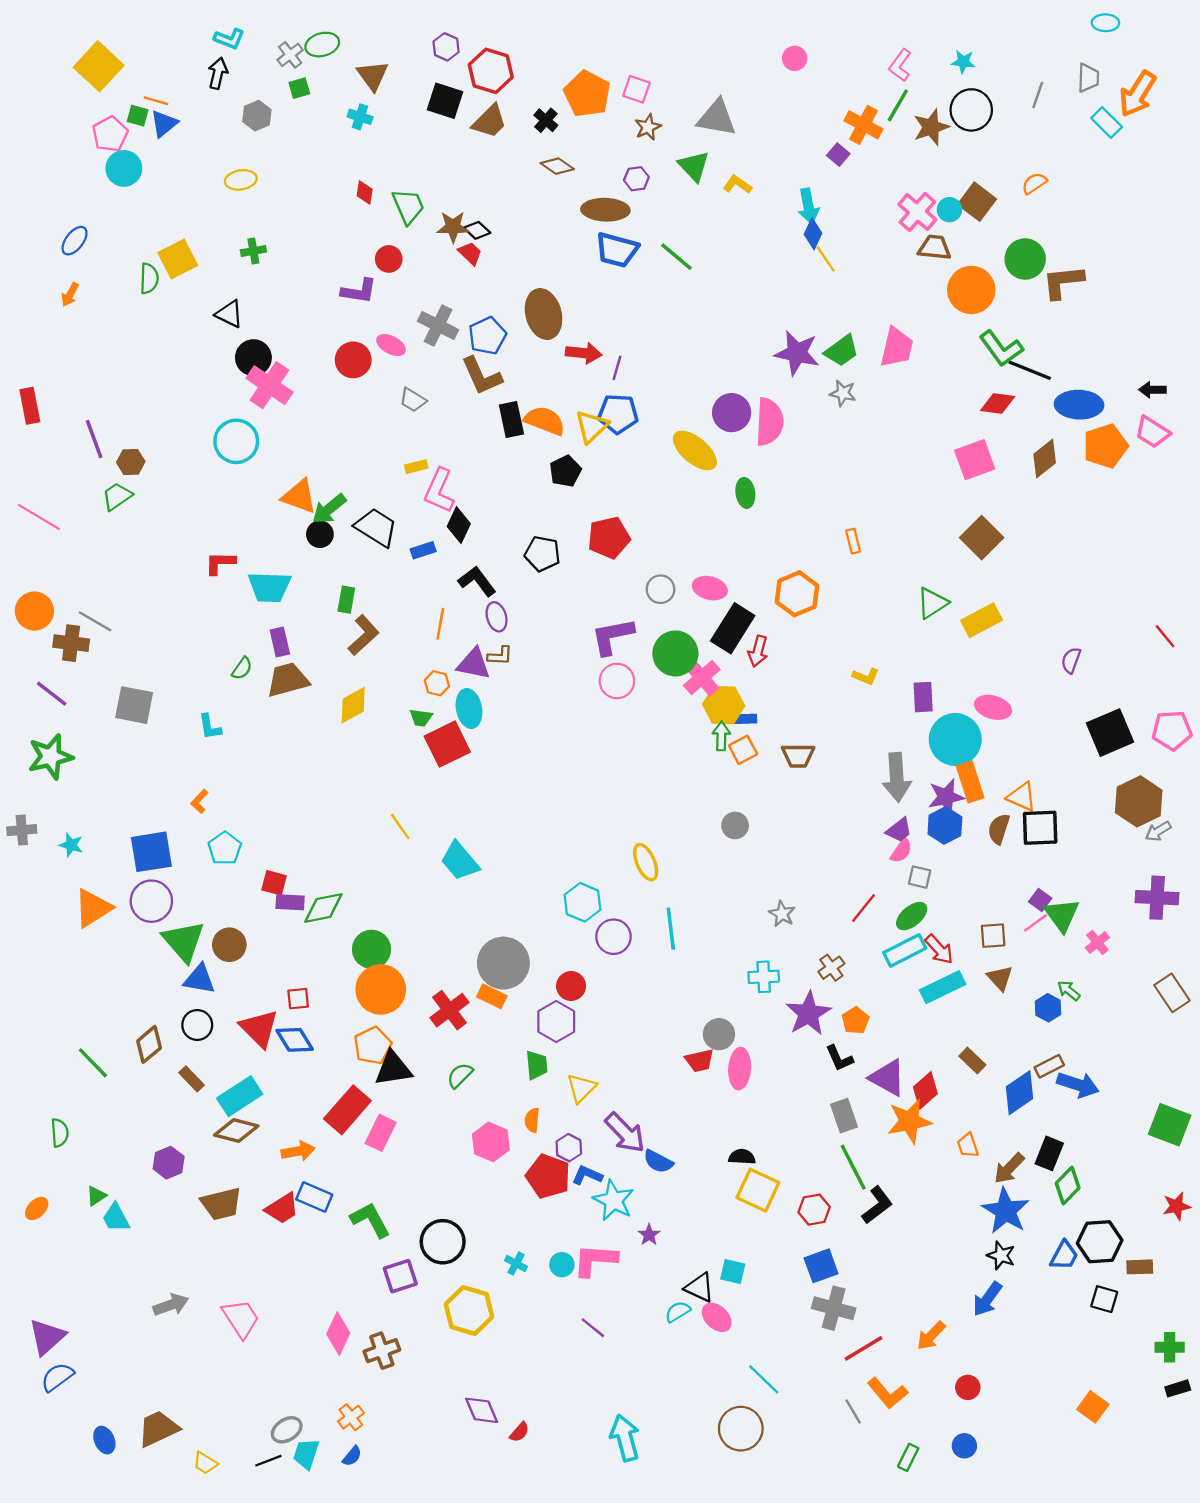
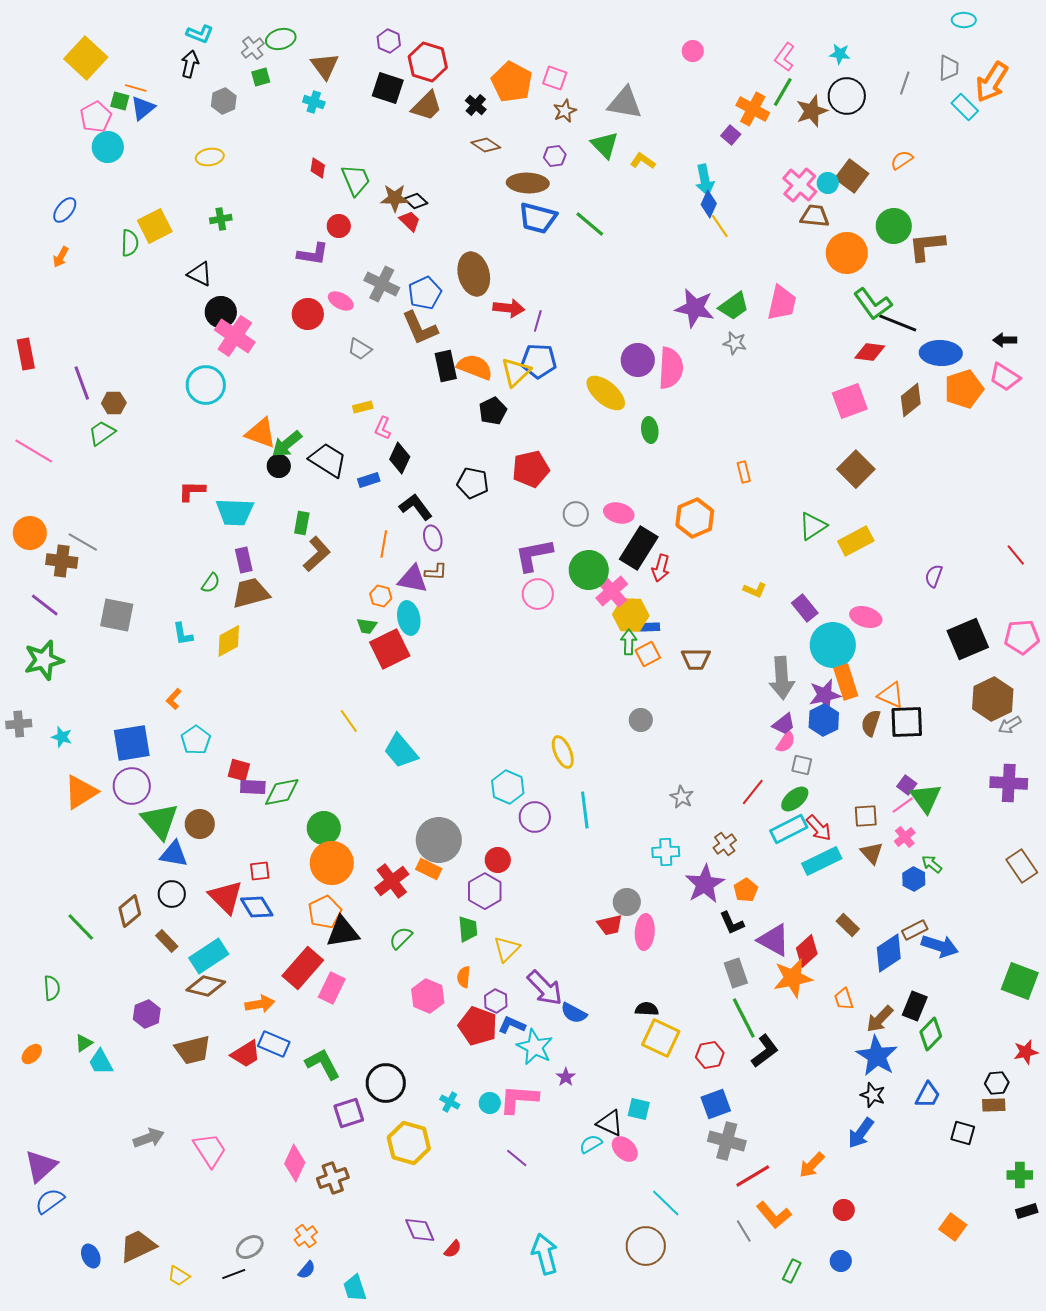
pink L-shape: (439, 491) -> (383, 428), size x0.6
purple rectangle: (923, 697) -> (805, 608), turned -36
yellow diamond: (353, 705) -> (229, 641), moved
pink cross: (1097, 942) -> (905, 837), moved
black hexagon: (1100, 1242) -> (997, 1083), moved, size x0.6
cyan trapezoid: (306, 1454) -> (355, 1288), moved, turned -36

